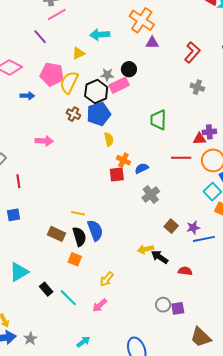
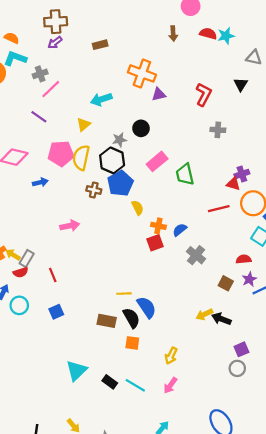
pink rectangle: (119, 85) -> (157, 161), moved
red triangle: (199, 139) -> (233, 184), turned 32
red semicircle: (185, 271) -> (244, 259), moved
purple square: (178, 308) -> (241, 349), moved

